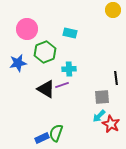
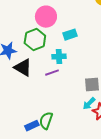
pink circle: (27, 29) -> (46, 17), moved
cyan rectangle: (70, 33) -> (70, 35), moved, turned -32
black triangle: (46, 89) -> (23, 68), moved

